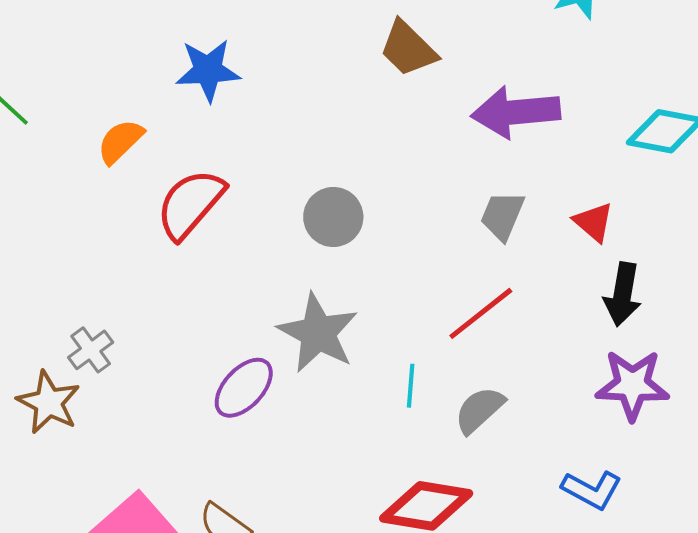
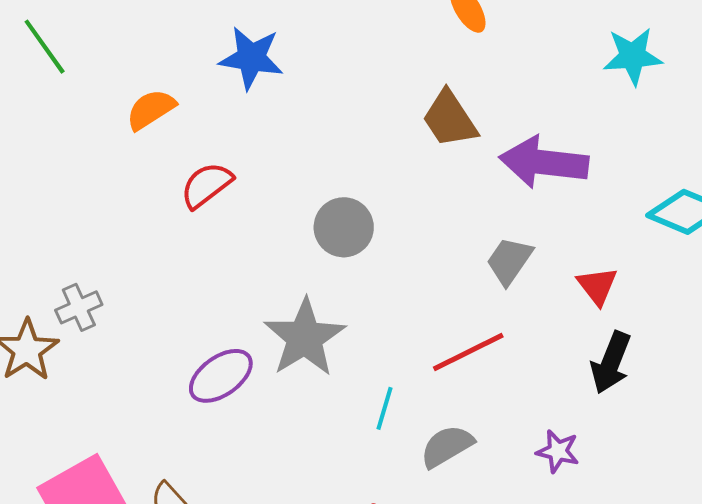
brown trapezoid: (408, 49) -> (450, 119), moved
red semicircle: (190, 204) -> (206, 185), size x0.7
purple star: (632, 385) -> (558, 451), moved, size x0.6

